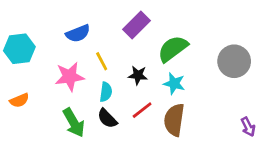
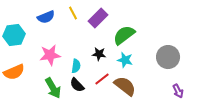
blue semicircle: (78, 33) -> (46, 17), moved
yellow line: (102, 61) -> (73, 13), moved
gray circle: (234, 61) -> (168, 57), moved
orange semicircle: (19, 100) -> (14, 72), size x1.5
brown semicircle: (174, 120) -> (125, 86), turned 120

